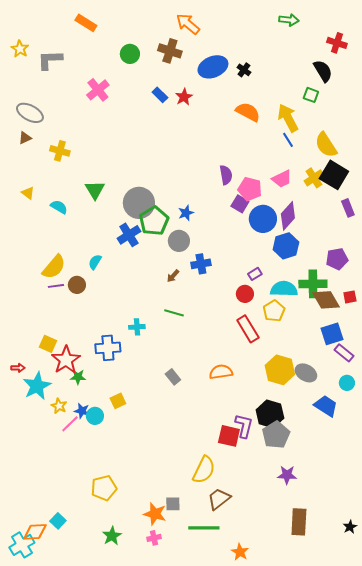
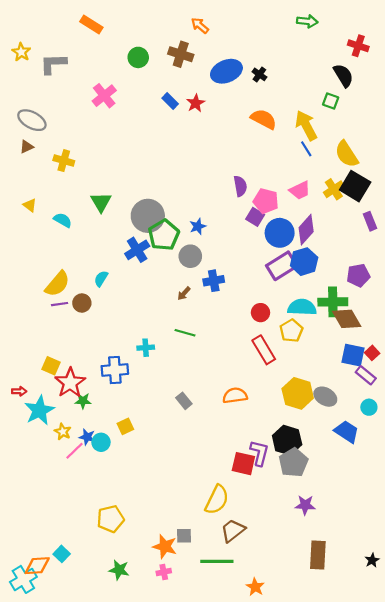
orange arrow: (188, 24) -> (200, 26), size x0.7
purple rectangle: (255, 274) -> (282, 266), moved, size x2.0
red square: (350, 297) -> (372, 353), moved, turned -32
blue square: (332, 334) -> (353, 355), turned 30
green star: (112, 536) -> (119, 570), turned -30

